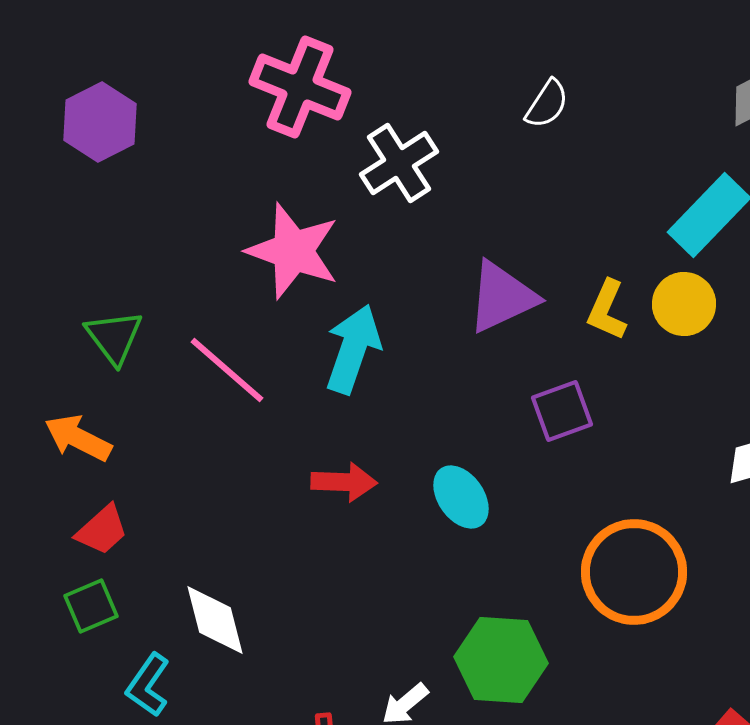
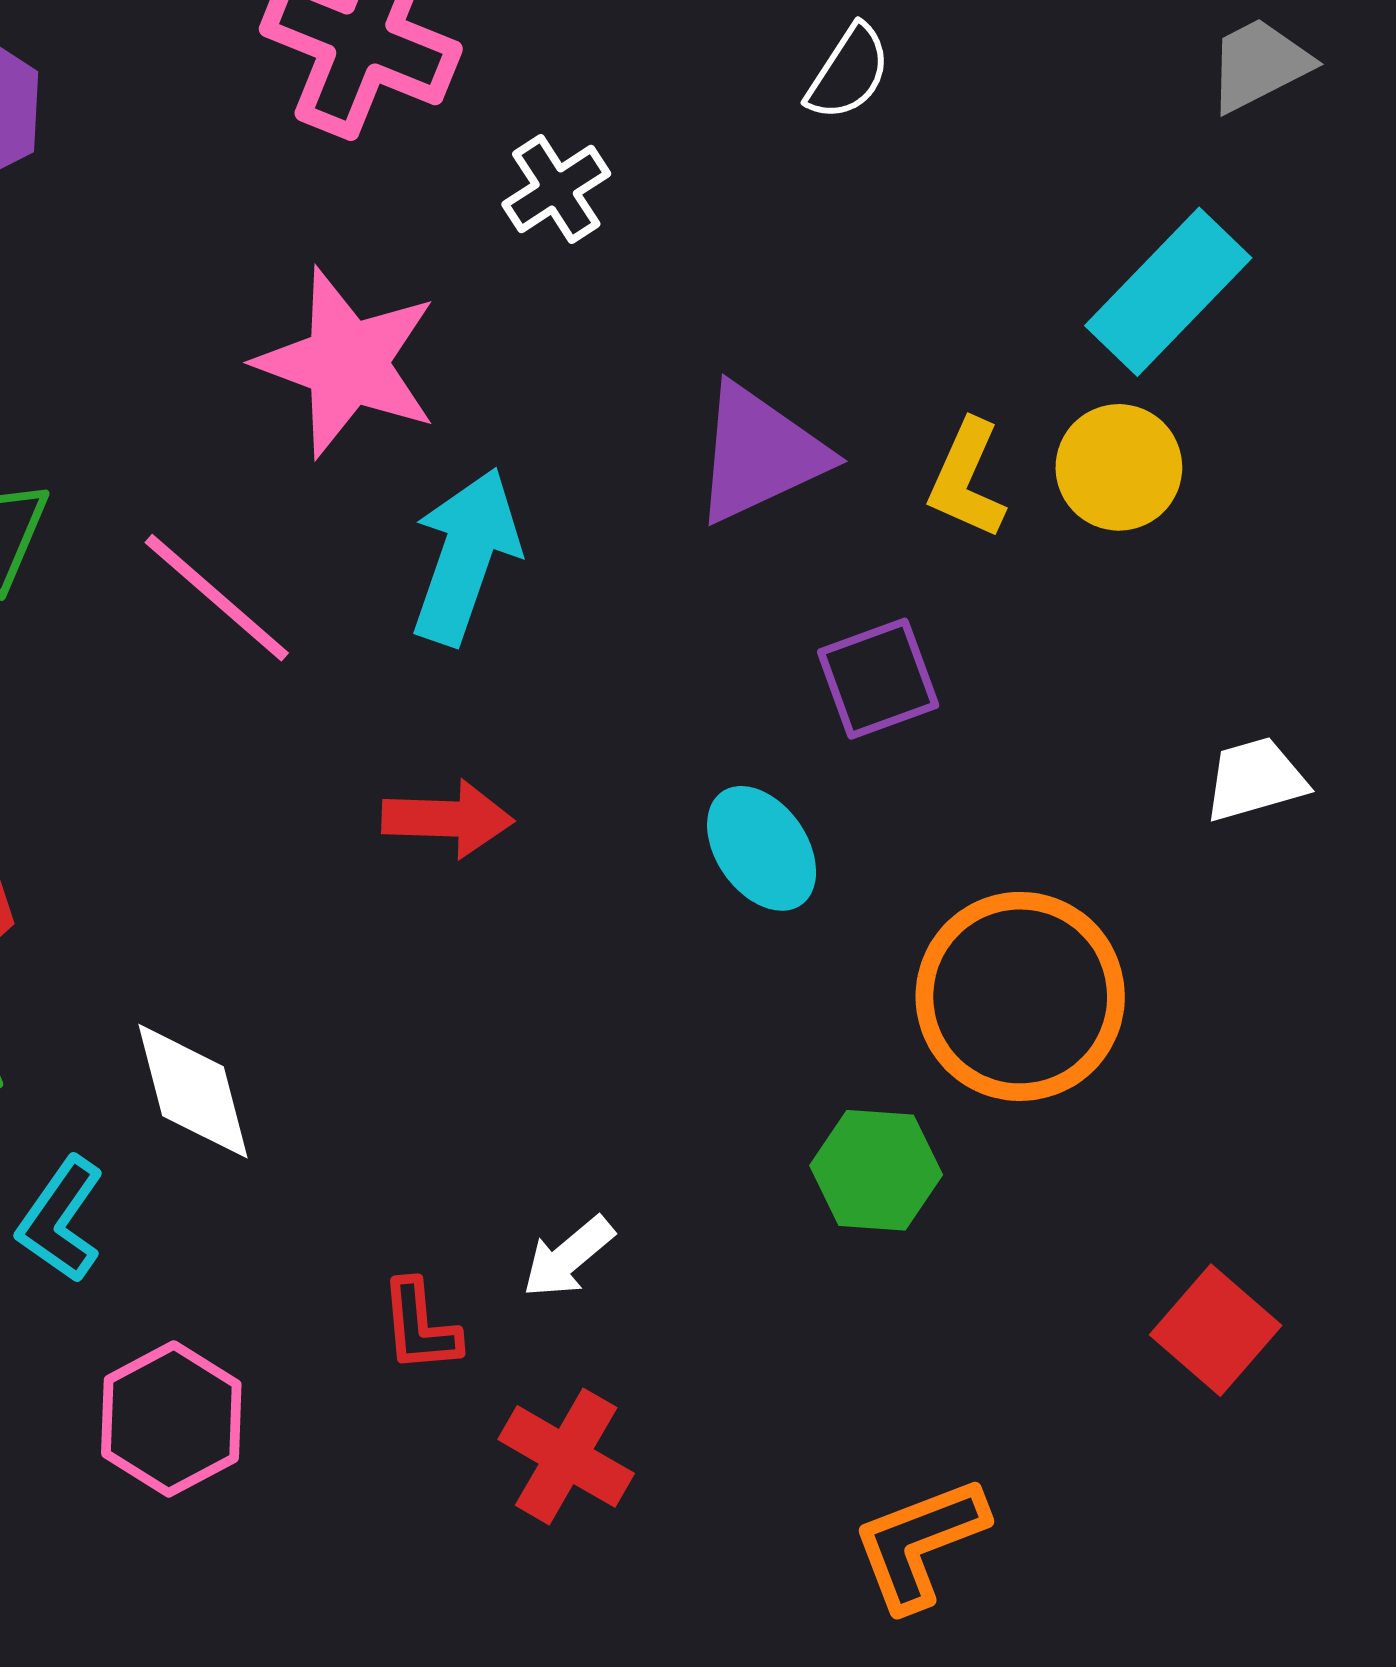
white cross: (399, 163) -> (556, 189), size x0.7
cyan ellipse: (461, 497) -> (762, 848), moved
green hexagon: (501, 660) -> (876, 1170), moved, size x0.7

